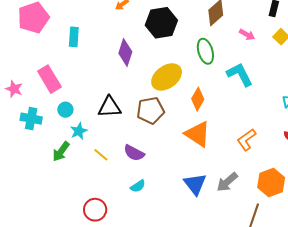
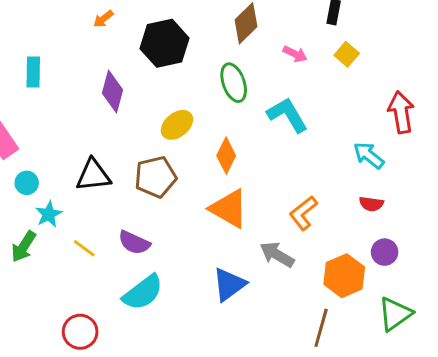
yellow ellipse: (167, 77) -> (177, 125), size x0.7
gray arrow: (227, 182) -> (277, 255), moved, turned 75
blue triangle: (195, 184) -> (229, 284), turned 35
cyan semicircle: (138, 186) -> (143, 292), size x1.8

